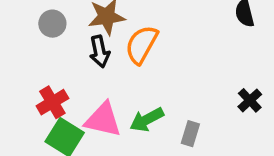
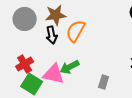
gray circle: (52, 24) -> (25, 19), size x1.5
green arrow: (147, 120) -> (70, 67), moved

